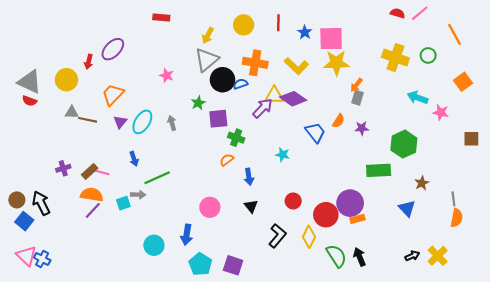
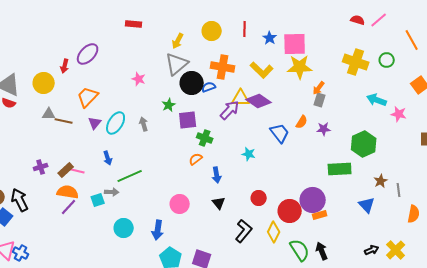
gray line: (453, 199) -> (399, 190), moved
cyan circle: (154, 245) -> (124, 228), moved

